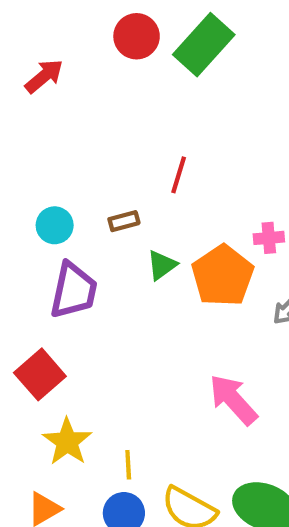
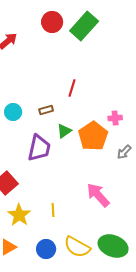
purple trapezoid: (74, 290) -> (39, 148), moved
yellow line: (128, 465) -> (53, 210), moved

